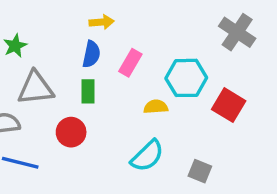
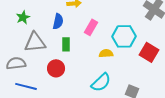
blue semicircle: (91, 54) -> (58, 21), moved

